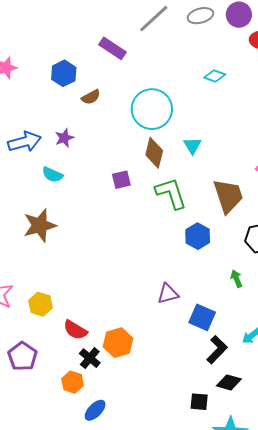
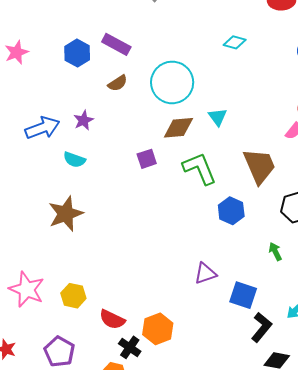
purple rectangle: (112, 48) -> (116, 44), moved
brown semicircle: (91, 97) -> (118, 83), moved
brown diamond: (154, 153) -> (178, 128), turned 76

